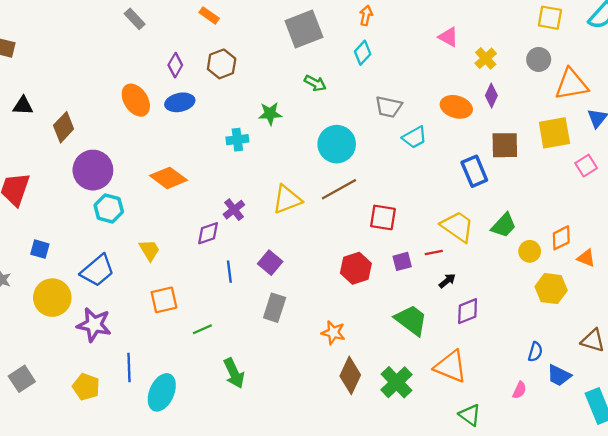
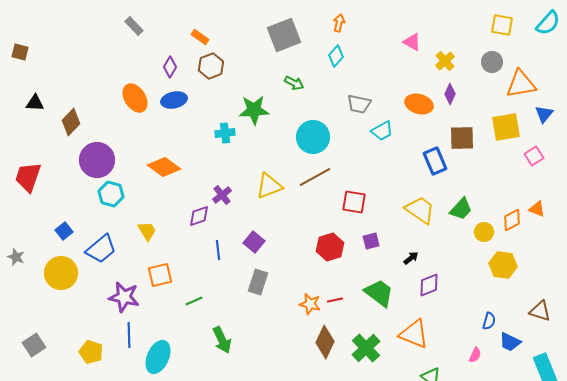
orange rectangle: (209, 15) -> (200, 37), moved
green star: (270, 114) -> (254, 110), size x1.4
blue square: (40, 249) -> (64, 231), moved, turned 36
red line: (434, 252) -> (335, 300), moved
orange triangle: (586, 258) -> (537, 209), moved
purple star: (94, 325) -> (124, 297), moved

